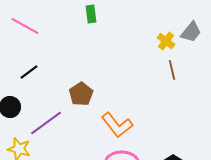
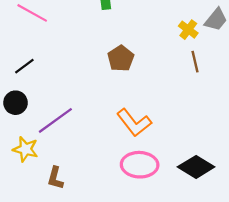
black line: (29, 72) -> (24, 66), moved
brown pentagon: (81, 94) -> (121, 58), moved

